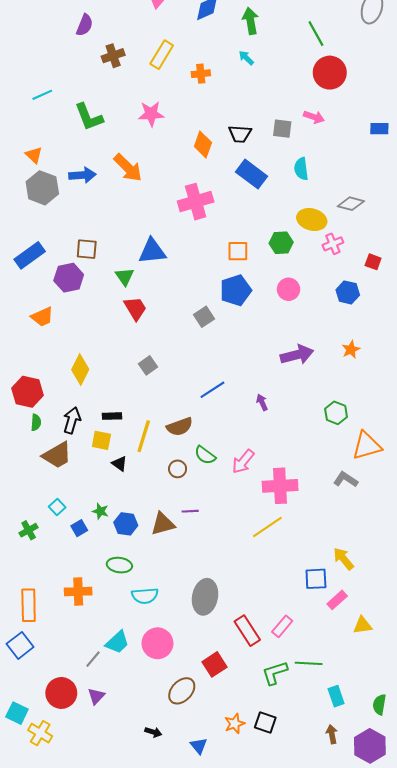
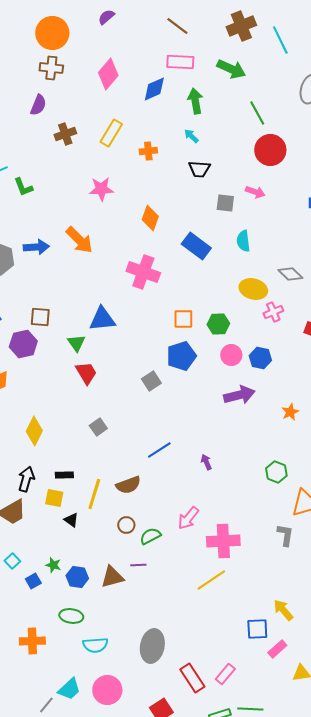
green L-shape: (89, 117) -> (23, 187), moved, size x0.7
black trapezoid: (240, 134) -> (199, 169), moved
pink cross: (196, 202) -> (143, 272), turned 36
gray diamond: (351, 204) -> (290, 274), turned 30
green hexagon: (281, 243) -> (218, 324), moved
blue hexagon: (348, 292) -> (260, 358), moved
purple arrow: (297, 355) -> (239, 395), moved
green semicircle: (205, 455) -> (150, 536), moved, turned 115
gray L-shape: (346, 479) -> (285, 535), turned 65

